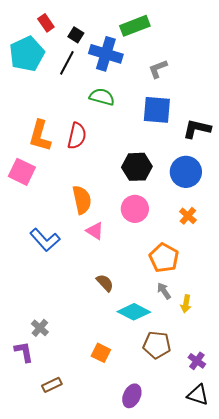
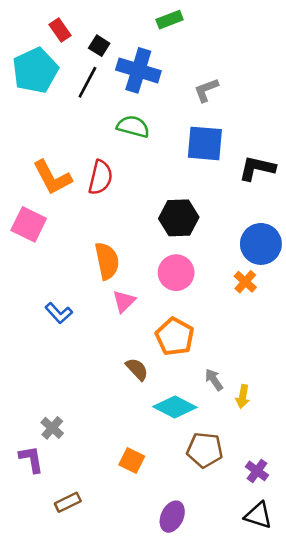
green rectangle: (135, 26) -> (170, 20), moved, size x0.7
orange L-shape: (40, 136) -> (52, 177), turned -44
blue circle: (186, 172) -> (261, 244), moved
pink triangle: (95, 231) -> (124, 301), turned 42
blue L-shape: (45, 240) -> (59, 313), size x0.7
orange pentagon: (164, 258) -> (175, 337), moved

